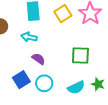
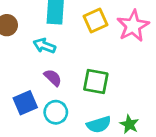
green square: (80, 55) -> (96, 82), moved

